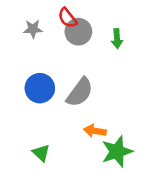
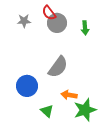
blue circle: (40, 88) -> (27, 86), moved
green triangle: (41, 153) -> (47, 111), moved

